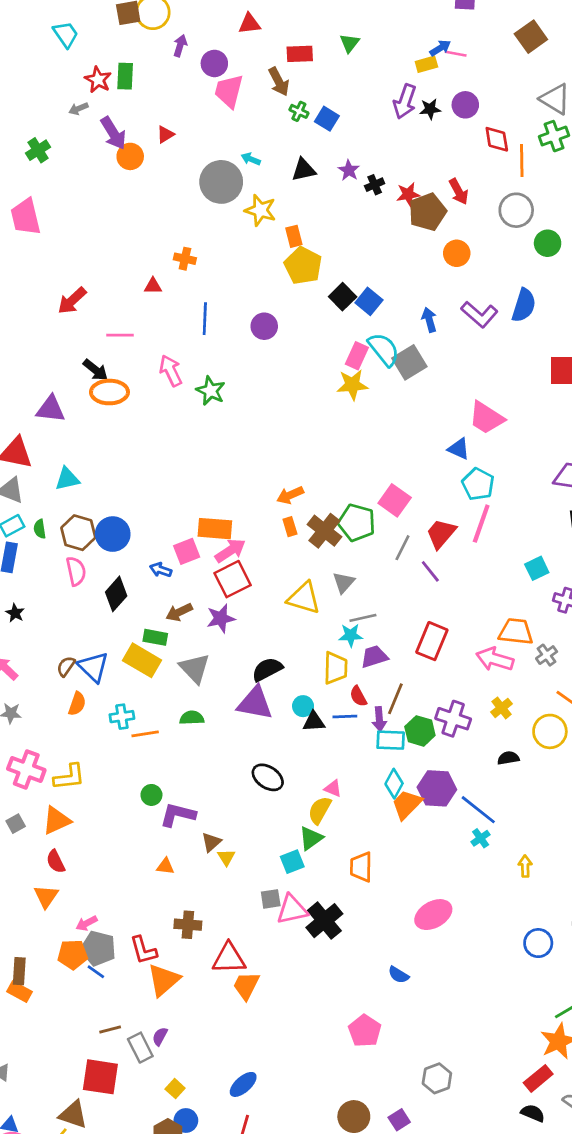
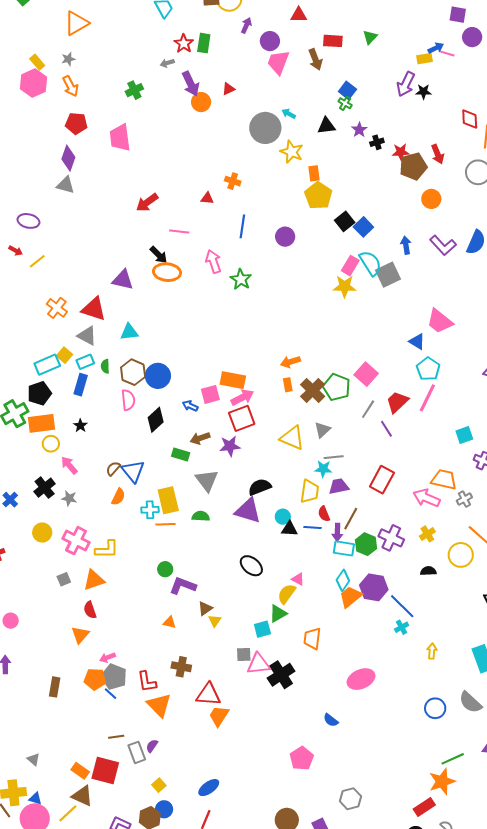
purple circle: (465, 105) -> (472, 37), moved
green cross: (299, 111) -> (345, 103), moved
yellow rectangle: (142, 660) -> (168, 500), moved, turned 40
orange triangle: (164, 980) -> (159, 705), turned -40
orange rectangle: (20, 992) -> (80, 771), moved

